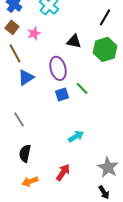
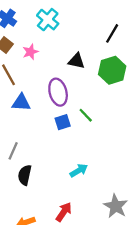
blue triangle: (26, 77) -> (21, 103), turned 36
gray line: (19, 119) -> (13, 151), turned 56
black semicircle: (25, 153) -> (25, 175), moved

